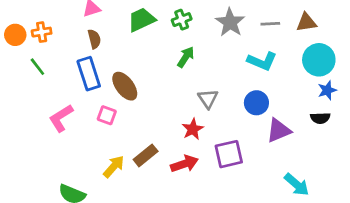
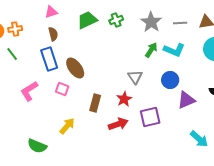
green arrow: (186, 57) -> (151, 50), moved
brown rectangle: (146, 155) -> (95, 103), moved, turned -36

